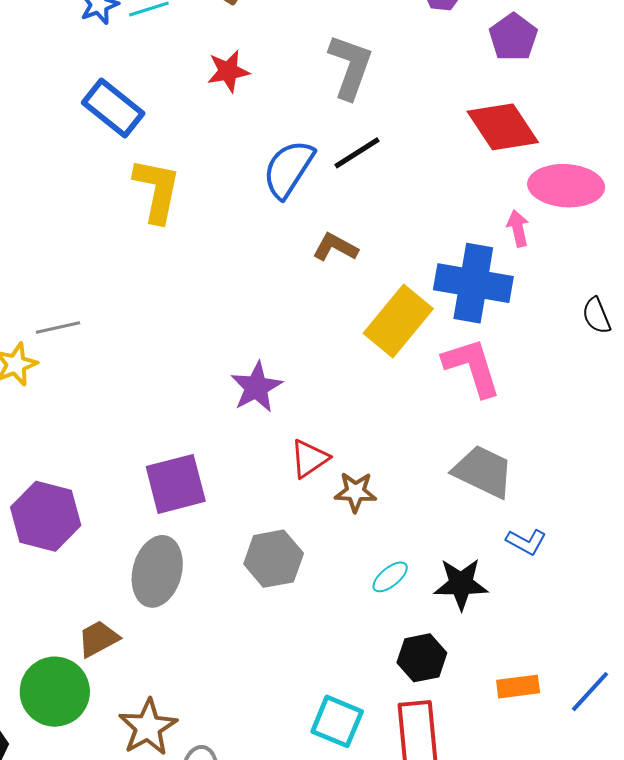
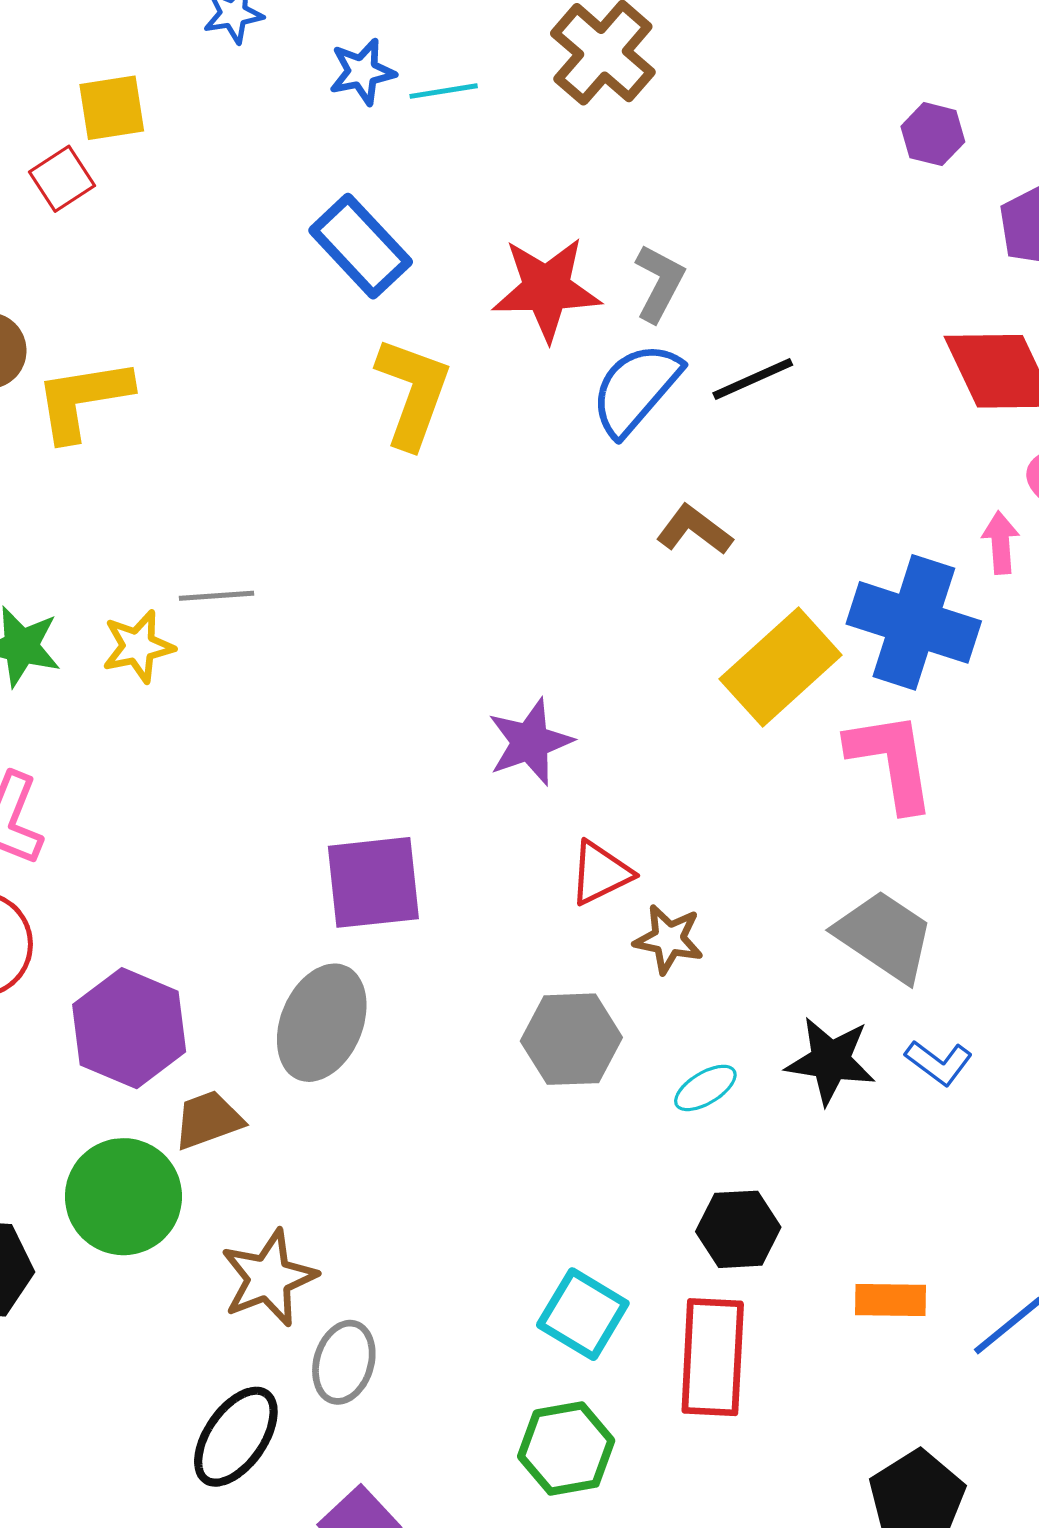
gray L-shape: (350, 67) -> (659, 283), moved, size x0.7
red star: (228, 71) -> (546, 289), moved, size x1.5
purple hexagon: (46, 516) -> (129, 1028), moved
gray hexagon: (274, 559) -> (571, 1039), moved
black star: (461, 584) -> (831, 1061), moved

